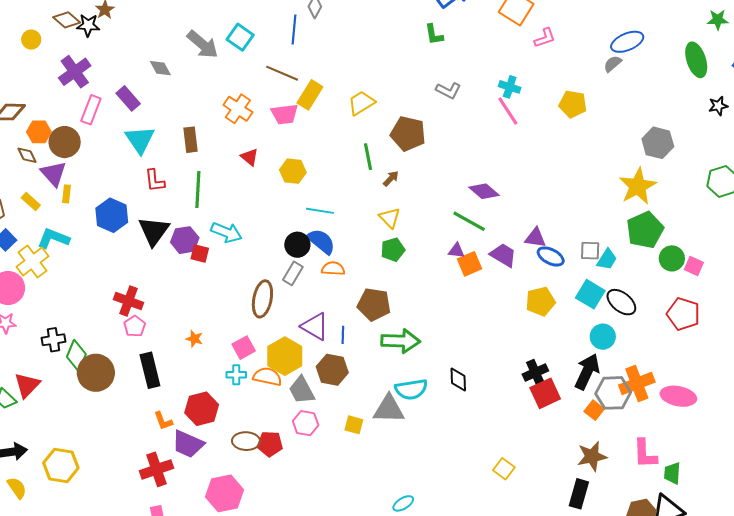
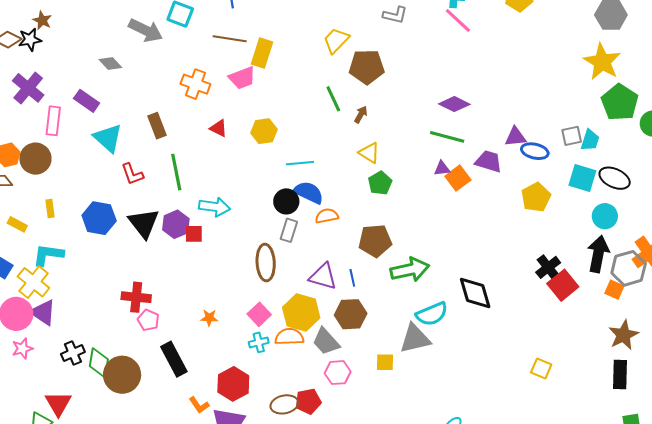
yellow trapezoid: (361, 103) -> (336, 40), moved
purple triangle: (53, 174) -> (43, 312), moved
black diamond: (458, 380) -> (475, 293), size x1.5

